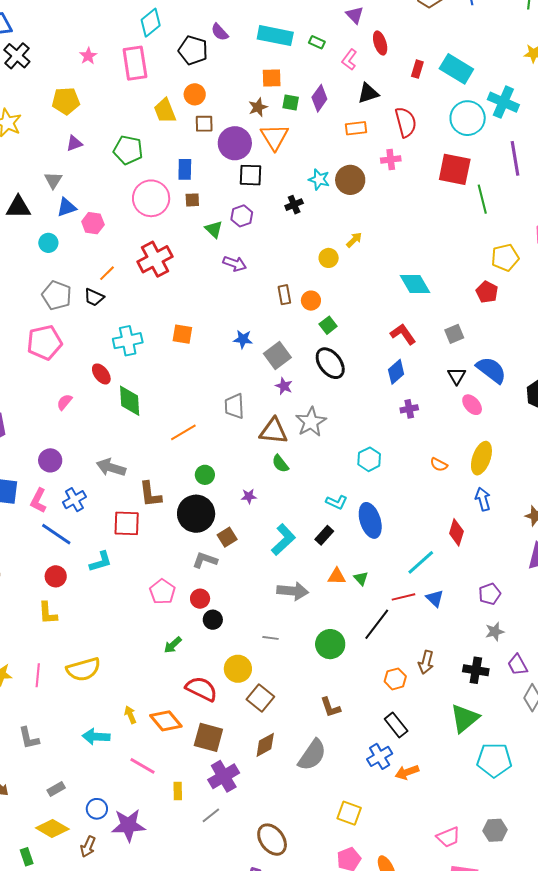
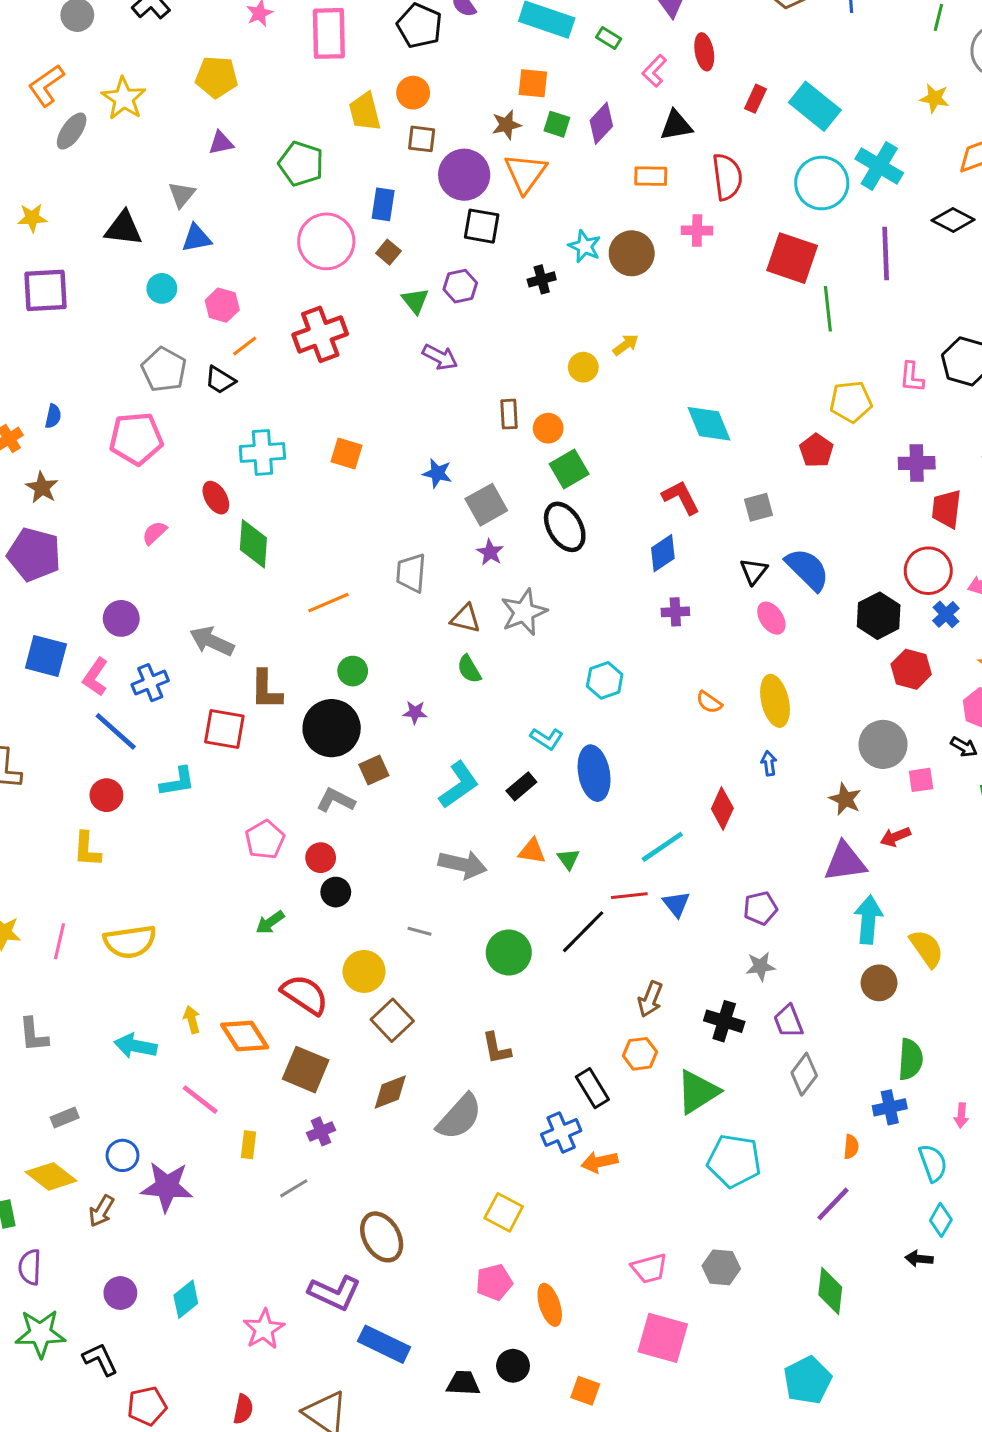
brown square: (192, 200) -> (388, 252), turned 35
pink hexagon: (93, 223) -> (222, 305), moved
green square: (328, 325) -> (569, 469), size x1.4
brown triangle: (274, 431) -> (465, 618), size x0.7
yellow ellipse: (481, 458) -> (775, 701), turned -40
blue arrow: (483, 499) -> (769, 763), size x0.7
orange hexagon: (395, 679) -> (640, 1054), moved
purple cross: (224, 776) -> (321, 1131), size x0.6

